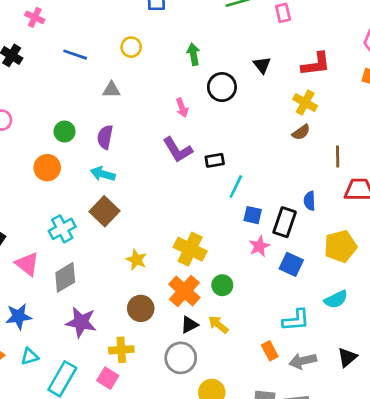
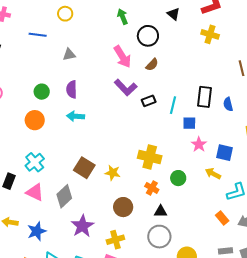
yellow circle: (131, 47) -> (65, 14), moved
pink arrow: (182, 108) -> (122, 57), size x1.6
brown semicircle: (301, 132) -> (152, 65), moved
black rectangle: (215, 160) -> (149, 101), moved
brown square: (105, 211) -> (84, 168), moved
black rectangle: (285, 222) -> (204, 97), moved
cyan cross: (62, 229) -> (35, 162), moved
orange cross: (184, 291) -> (152, 188), size x0.6
purple star: (81, 322) -> (82, 226), turned -30
black triangle: (189, 325) -> (161, 211), turned 40
yellow arrow: (218, 325) -> (213, 174), moved

